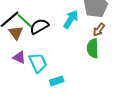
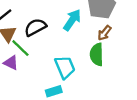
green line: (25, 21) -> (20, 48), moved
cyan trapezoid: (38, 63) -> (65, 67), moved

